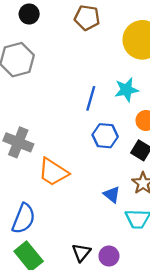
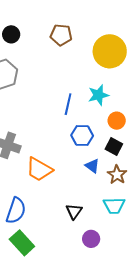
blue triangle: (112, 195) -> (92, 166), moved
black triangle: (81, 253) -> (74, 211), moved

